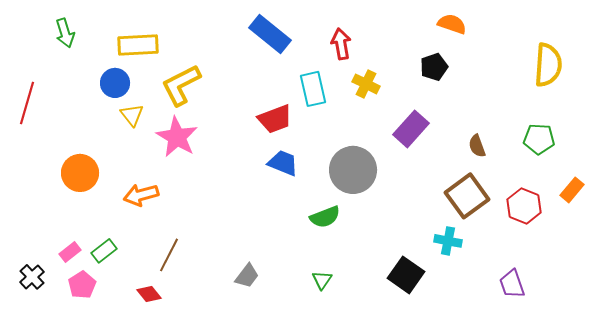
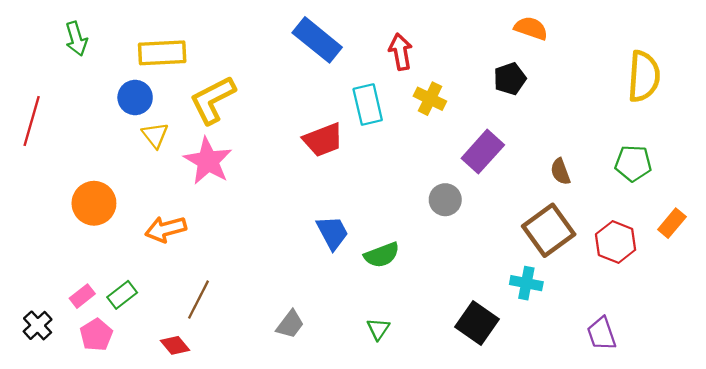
blue trapezoid: (283, 163) -> (332, 233), moved, turned 40
gray circle: (353, 170) -> (445, 200), moved, size x0.6

